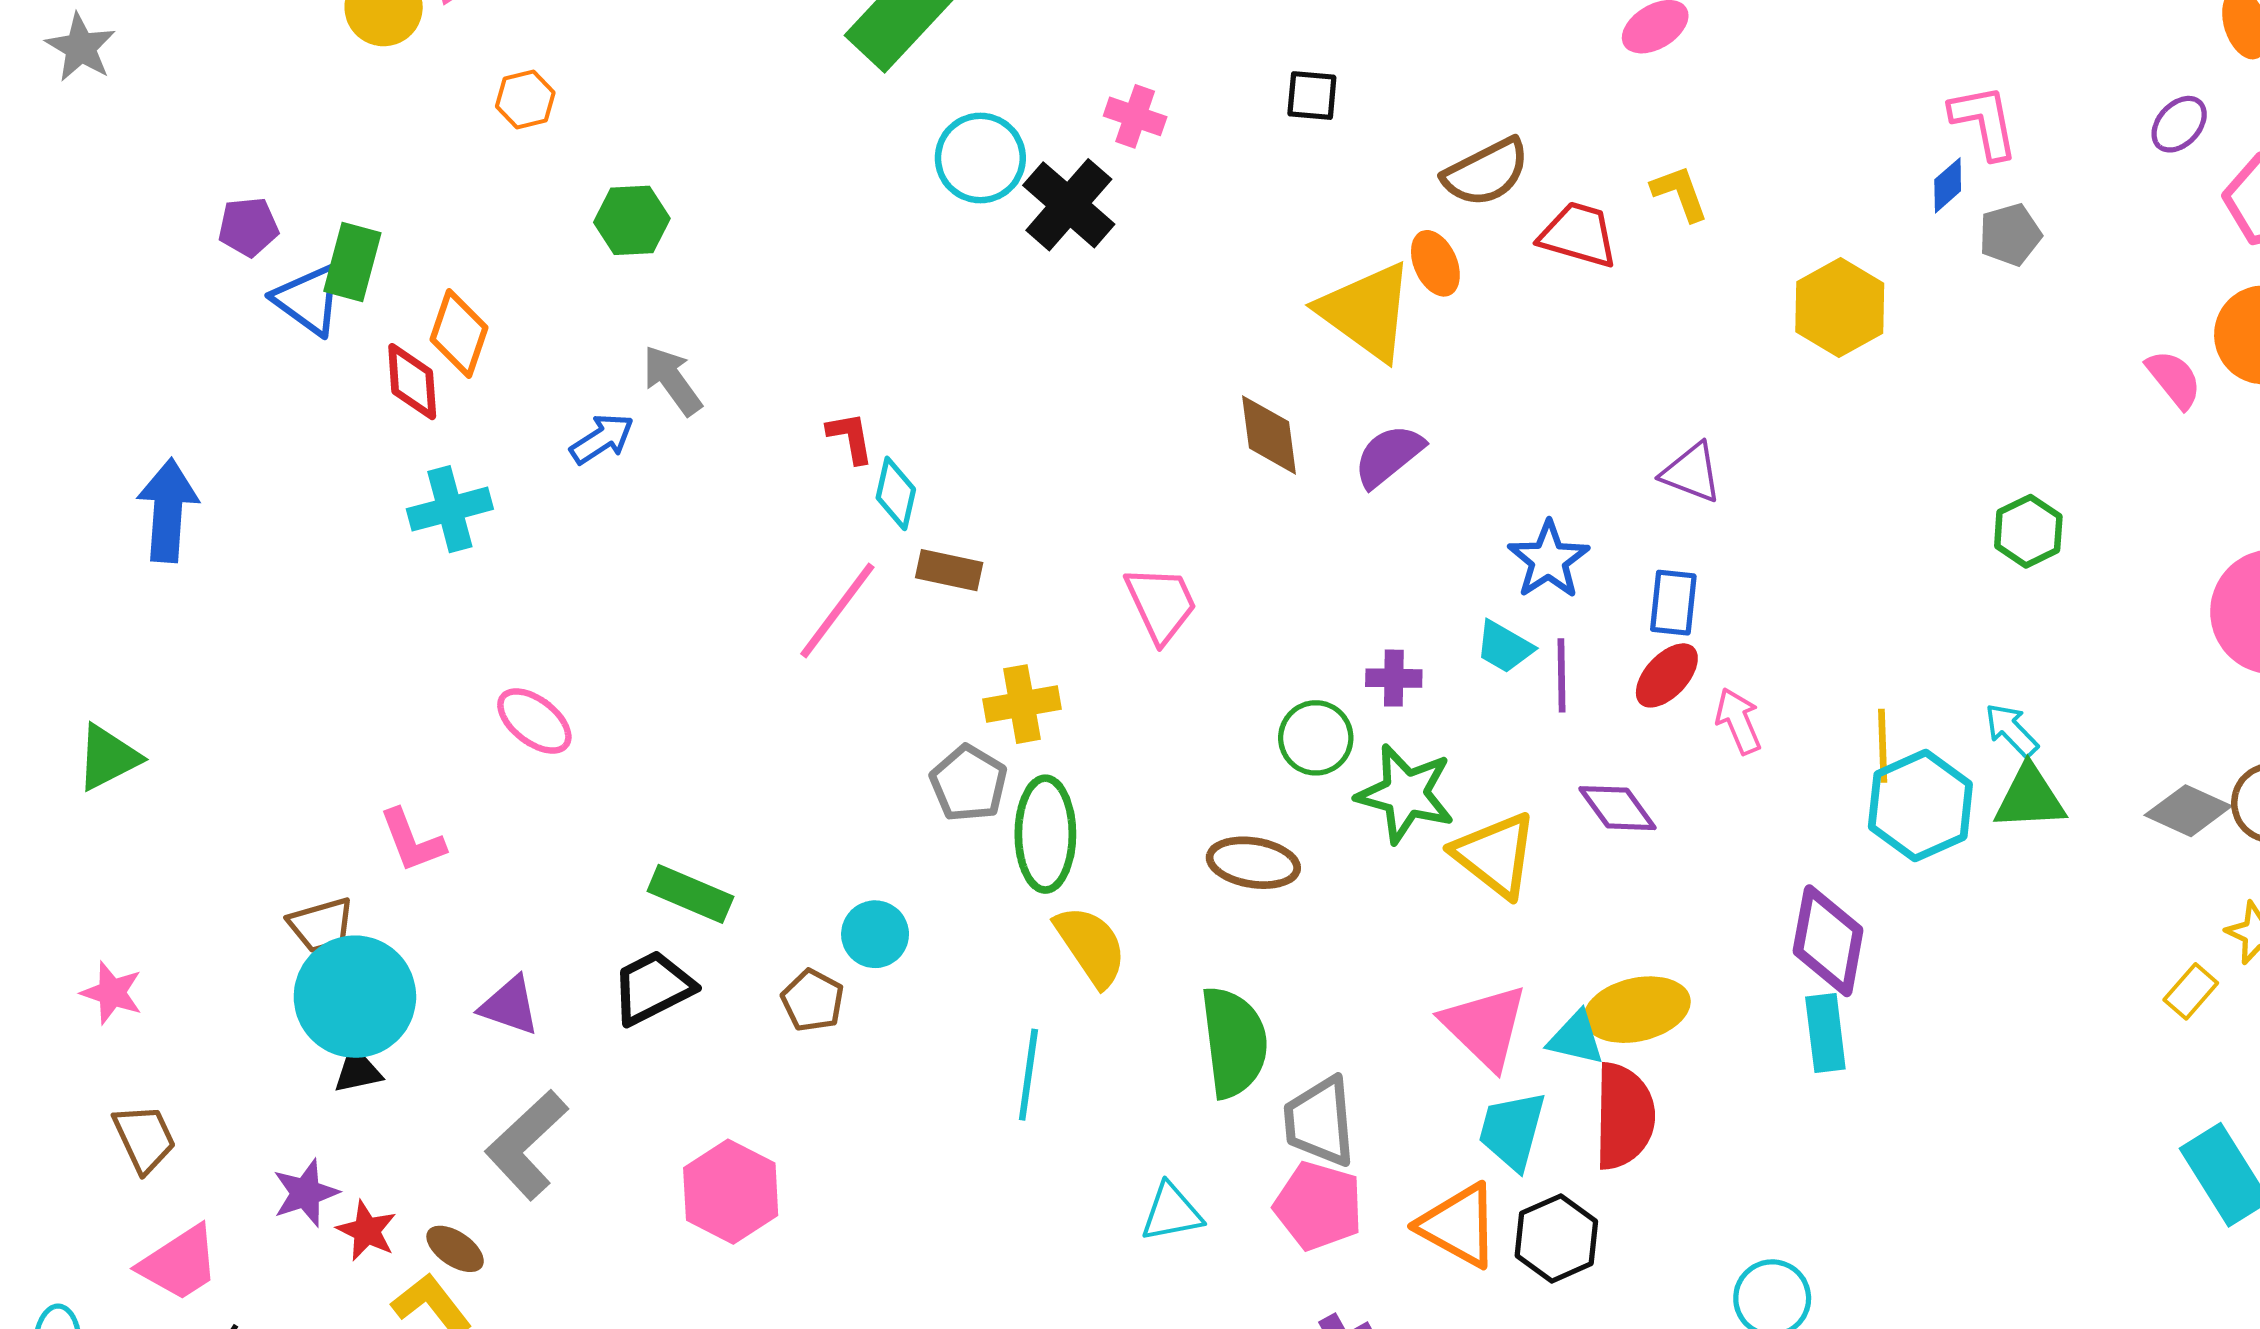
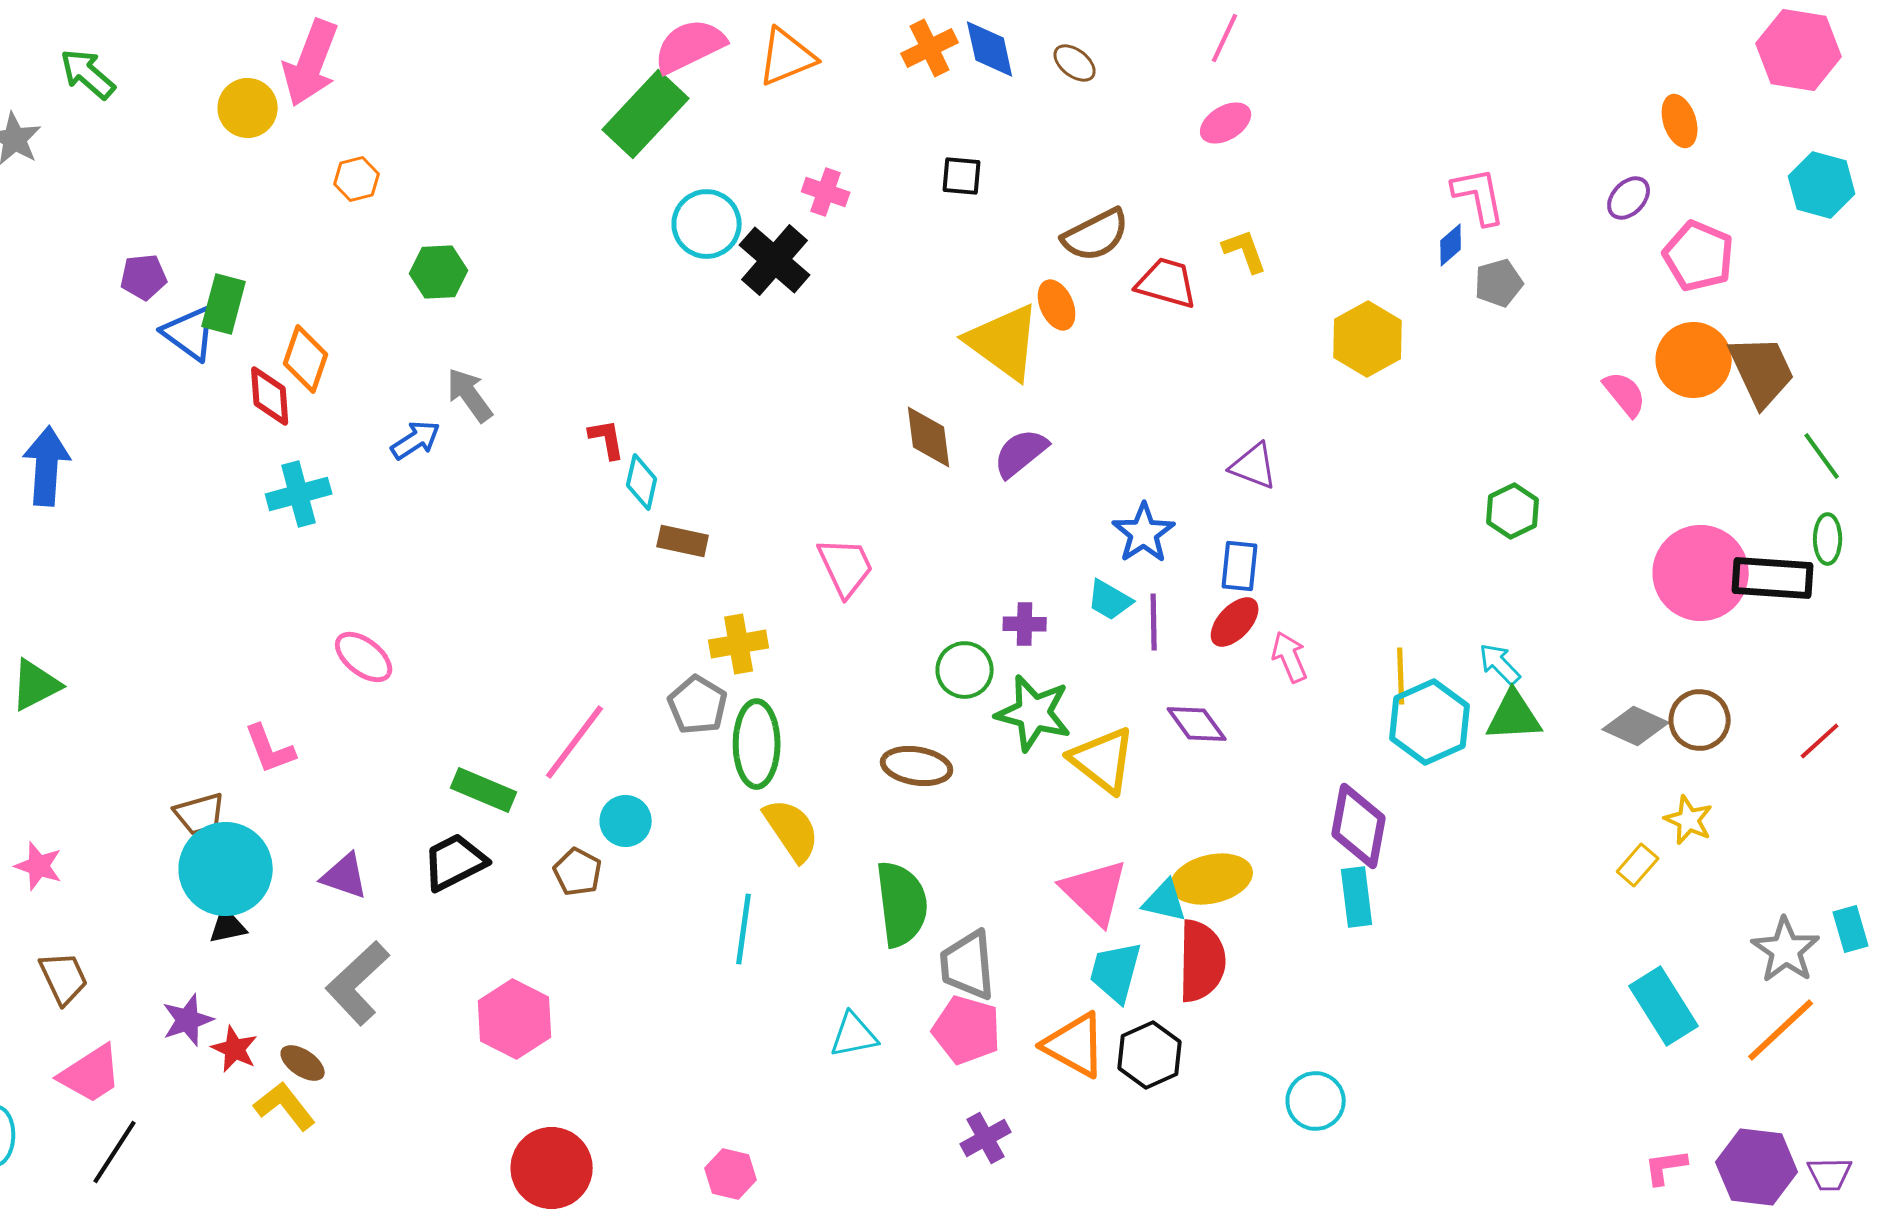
blue arrow: (168, 510) -> (47, 466), moved
pink line: (837, 610) -> (575, 742), moved

